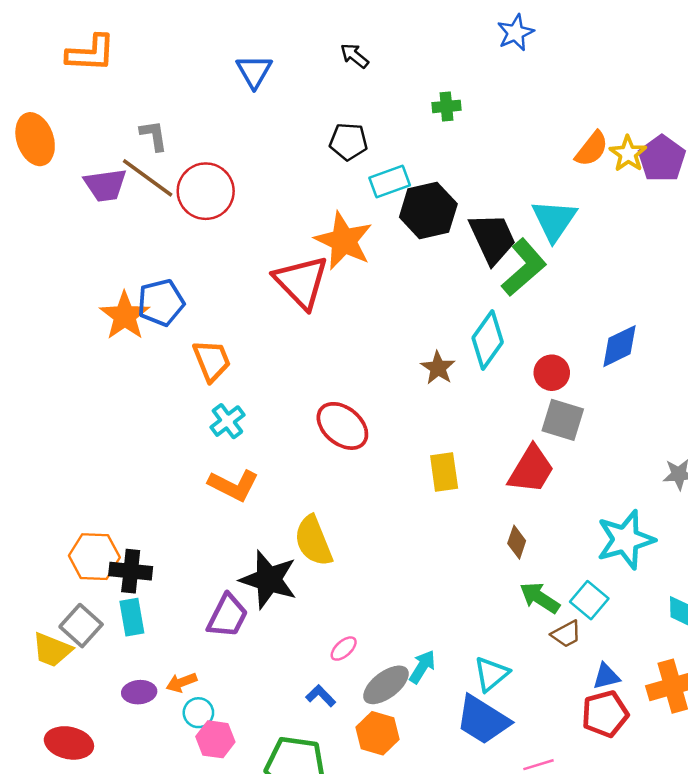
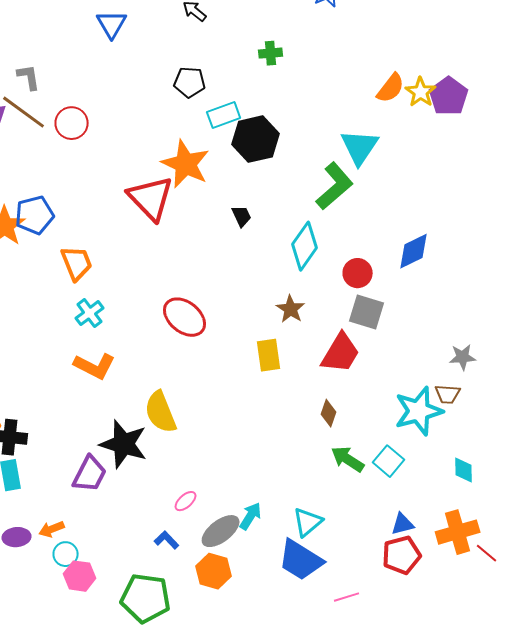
red circle: (206, 191) -> (72, 123), size x0.7
black trapezoid: (492, 238) -> (242, 216), moved, size x0.5
brown star: (438, 368) -> (291, 309), moved
brown trapezoid: (566, 634) -> (448, 394), moved, turned 32

